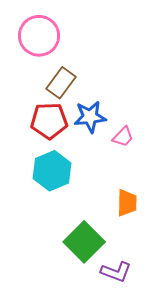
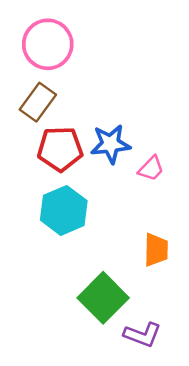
brown rectangle: (61, 83) -> (38, 102), moved

